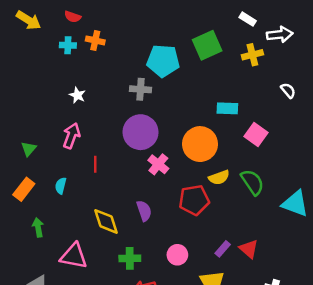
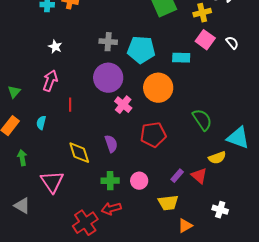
cyan pentagon: (163, 61) -> (141, 50), moved
pink square: (256, 135) -> (205, 40), moved
yellow semicircle: (219, 177) -> (217, 158), moved
pink triangle: (74, 256) -> (52, 182), turned 45
green cross: (130, 258) -> (110, 181), moved

